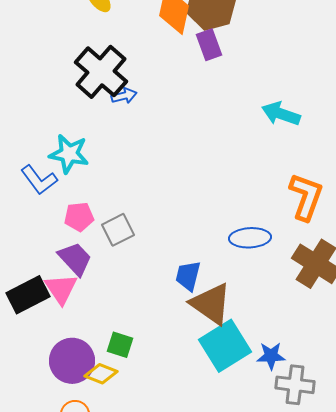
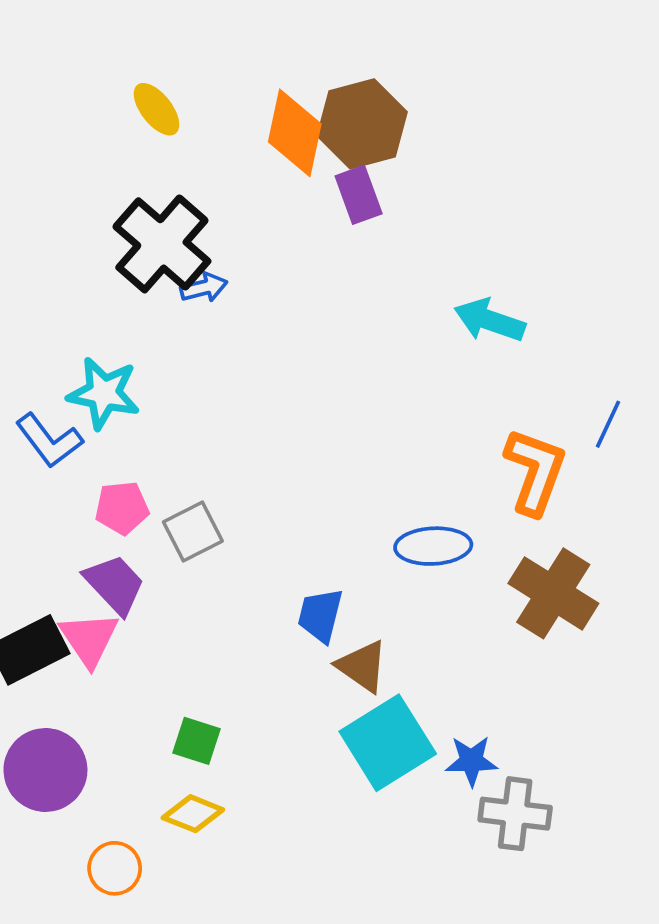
brown triangle: (211, 304) -> (362, 666), size x0.7
purple circle: (72, 361) -> (45, 770), moved
yellow diamond: (101, 374) -> (193, 814), moved

